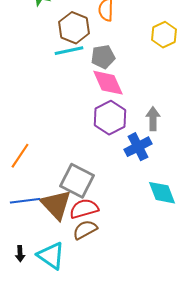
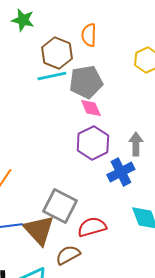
gray pentagon: (103, 57) -> (86, 82), size x1.4
pink diamond: (108, 83) -> (91, 108), size x0.7
red semicircle: (84, 209) -> (92, 227), moved

